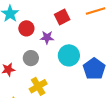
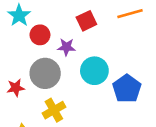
gray circle: (31, 58) -> (45, 73), size x1.5

